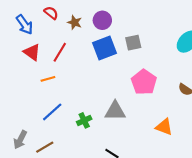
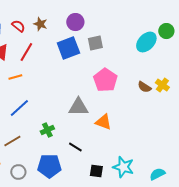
red semicircle: (51, 13) -> (18, 26), moved
purple circle: (102, 20) -> (75, 22), moved
green cross: (84, 120) -> (47, 130), moved
orange triangle: (164, 127) -> (103, 122), moved

